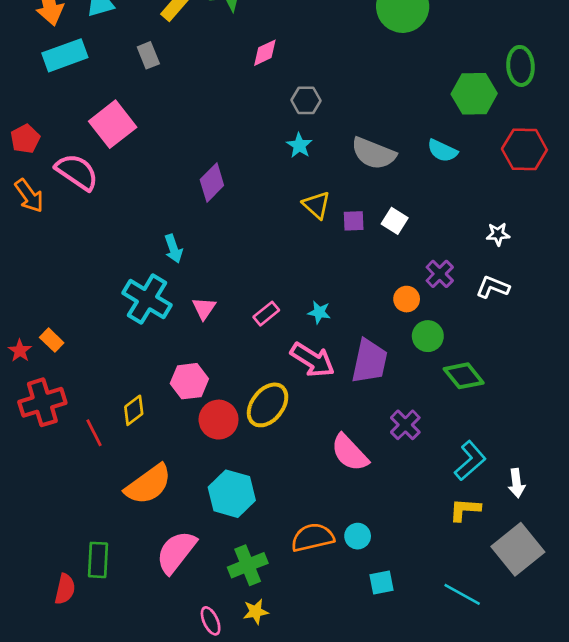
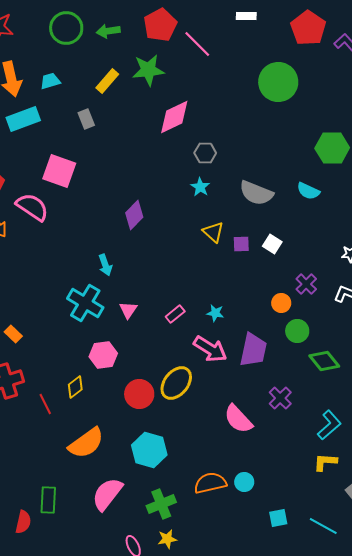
pink diamond: (265, 53) -> (174, 117), size x1.6
pink square: (113, 124) -> (59, 171), turned -32
pink hexagon: (189, 381) -> (103, 355), moved
cyan square: (381, 582) -> (278, 518), moved

